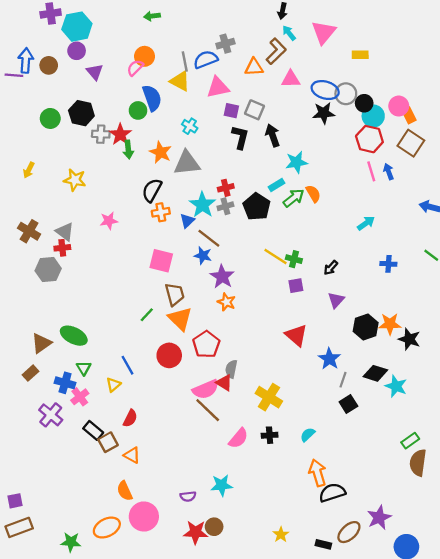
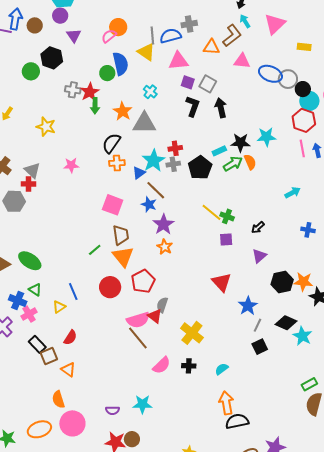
black hexagon: (81, 113) -> (52, 58), moved
black star: (324, 113) -> (241, 143), moved
cyan star: (296, 162) -> (266, 137), moved
green triangle: (84, 368) -> (35, 290), turned -32

